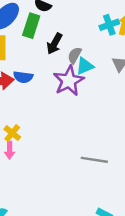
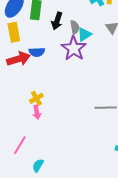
gray semicircle: (75, 55) -> (75, 27), turned 152
yellow cross: (12, 133) -> (36, 98), turned 32

